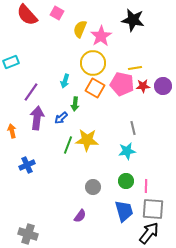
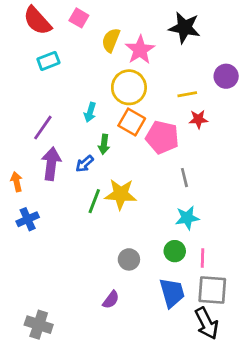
cyan rectangle: (11, 62) -> (48, 61), moved
pink pentagon: (122, 84) -> (162, 137), moved
purple circle: (163, 86) -> (226, 76), moved
cyan star: (127, 151) -> (187, 218), moved
blue cross: (27, 165) -> (28, 219), moved
black arrow: (149, 233) -> (207, 323), turned 115

